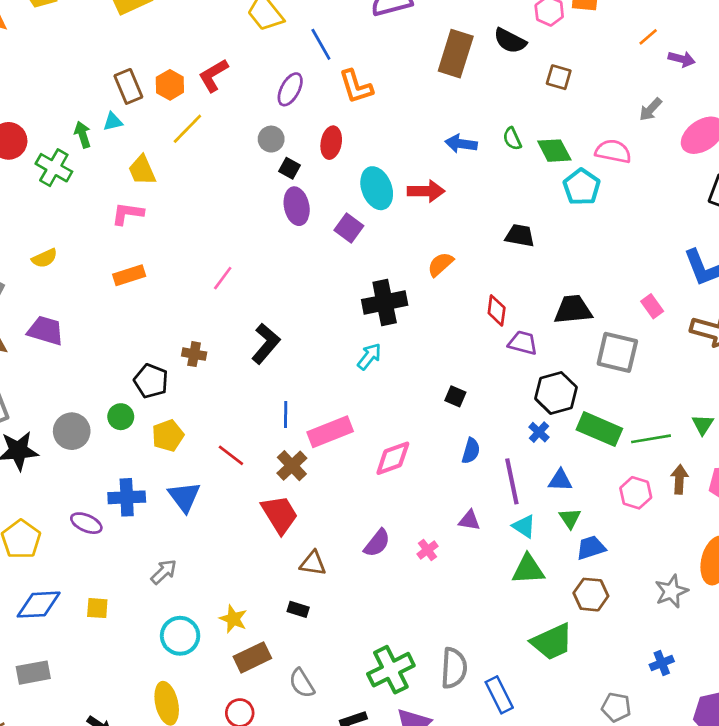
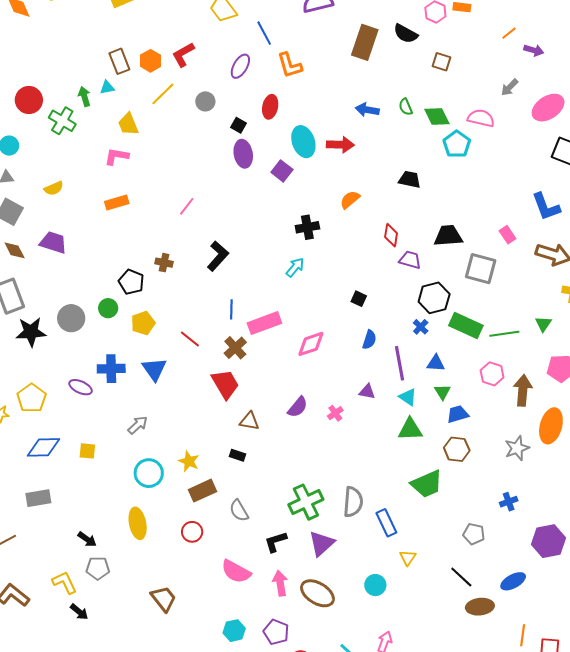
gray circle: (271, 139) -> (205, 101), moved
black cross: (385, 302) -> (307, 227), size x0.7
brown arrow: (679, 479) -> (523, 390), moved, size x1.4

